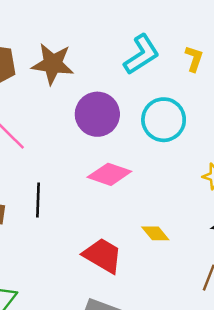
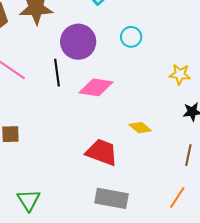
cyan circle: (164, 120) -> (131, 37), size x0.6
black line: (38, 200) -> (57, 73), moved

